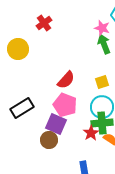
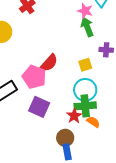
pink pentagon: (65, 105) -> (34, 77), moved
brown circle: (49, 140) -> (65, 138), moved

